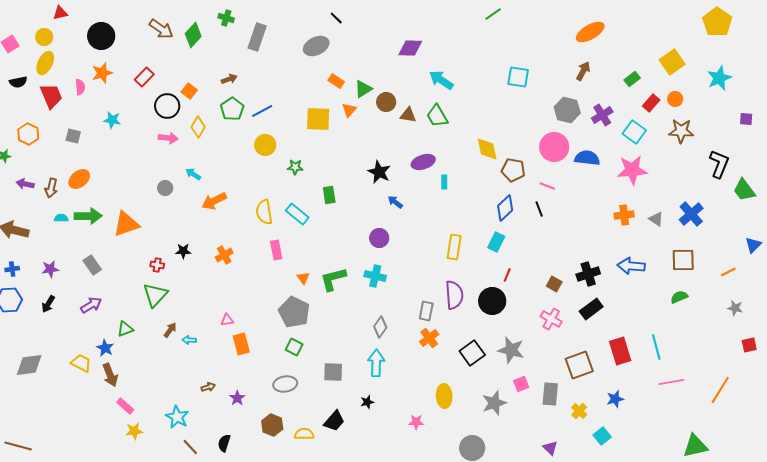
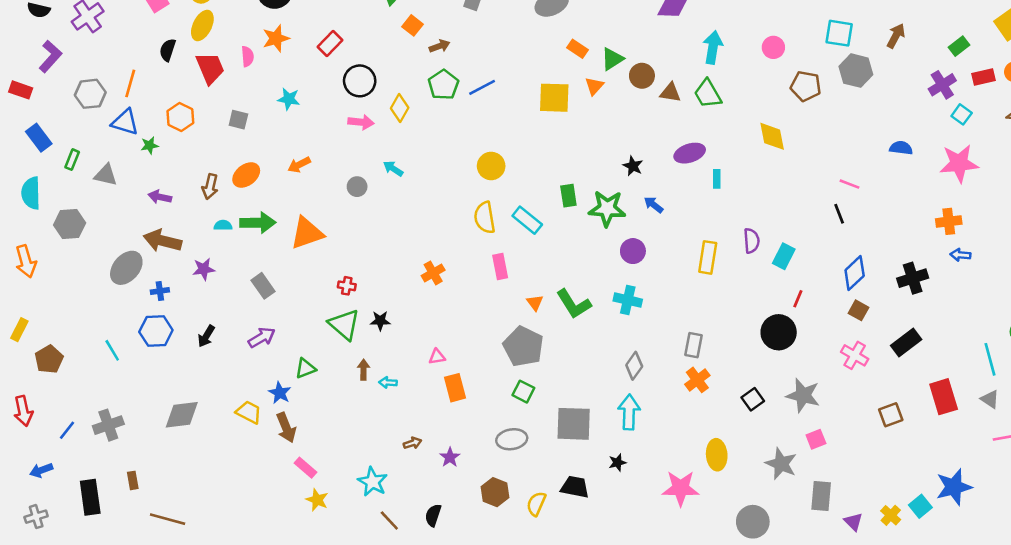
cyan square: (518, 77) -> (839, 33), moved
cyan arrow: (441, 80) -> (713, 47), turned 65
black semicircle: (18, 82) -> (168, 50), turned 120
orange square: (189, 91) -> (412, 25), moved
red rectangle: (651, 103) -> (984, 77), turned 36
gray hexagon: (567, 110) -> (856, 71), moved
purple cross: (602, 115) -> (942, 85), moved
cyan square: (634, 132) -> (962, 114), size x0.7
yellow circle: (265, 145) -> (491, 166), moved
pink circle: (554, 147) -> (773, 47), moved, size x0.6
blue semicircle: (587, 158) -> (901, 148), size x0.7
green star: (295, 167) -> (607, 209), moved, size x1.8
brown pentagon: (513, 170) -> (806, 86), moved
black star: (379, 172) -> (633, 166), size x0.7
purple arrow: (25, 184) -> (160, 197), moved
orange arrow: (214, 201) -> (299, 165), moved, size x0.7
blue diamond: (505, 208) -> (855, 273), moved
gray triangle: (656, 219) -> (990, 399), moved
yellow rectangle: (454, 247) -> (708, 257), moved
black star: (183, 251) -> (380, 321), moved
blue arrow: (631, 266) -> (960, 255), moved, size x0.6
purple star: (50, 269) -> (204, 269), moved
black cross: (588, 274) -> (913, 278), moved
green L-shape: (333, 279) -> (574, 304), turned -108
green triangle: (155, 295) -> (344, 325), turned -32
purple semicircle: (454, 295) -> (751, 241), moved, size x0.7
brown arrow: (170, 330) -> (364, 370), turned -35
cyan line: (656, 347) -> (990, 359), moved
black square: (472, 353) -> (753, 399), size x0.7
brown square: (579, 365) -> (891, 415), size x0.7
gray square: (333, 372) -> (574, 424), size x1.4
gray rectangle: (550, 394) -> (821, 496), moved
blue star: (615, 399) -> (954, 487), moved, size x1.6
gray star: (494, 403) -> (781, 464), turned -30
yellow cross: (579, 411) -> (891, 515), moved
black trapezoid: (334, 421) -> (575, 487), turned -120
pink star: (416, 422) -> (681, 488), size x1.8
yellow star: (134, 431) -> (317, 500), turned 30
yellow semicircle: (304, 434) -> (536, 504), turned -66

